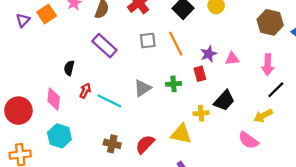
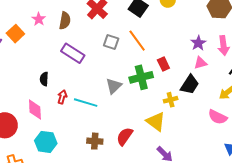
gray square: (148, 41) -> (111, 42), turned 35
purple star: (209, 54) -> (198, 43), moved
pink triangle: (232, 59) -> (200, 63), moved
green cross: (174, 84) -> (141, 77), size x1.6
yellow triangle: (181, 134) -> (156, 122), turned 35

